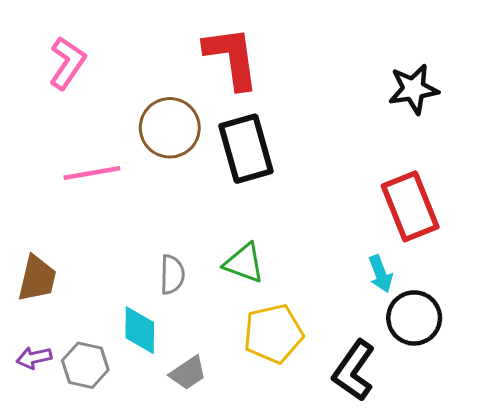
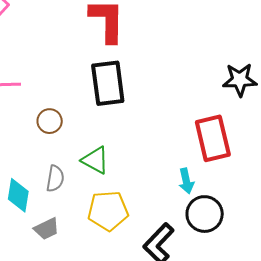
black star: (413, 89) -> (240, 80), moved
brown circle: (170, 128) -> (50, 121), moved, size x0.6
gray semicircle: (172, 275) -> (55, 179), moved

